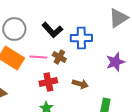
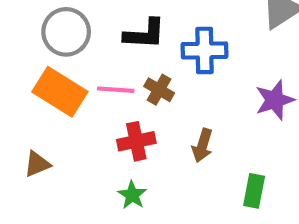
black L-shape: (52, 30) -> (145, 34), turned -45
brown arrow: (80, 84) -> (202, 145), turned 91

